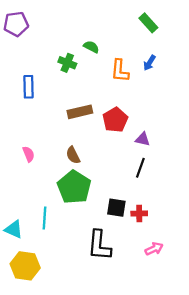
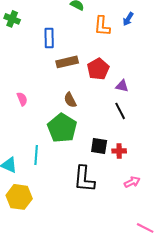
green cross: (67, 63) -> (12, 19), moved
blue rectangle: (29, 87) -> (49, 38), moved
brown semicircle: (73, 155) -> (70, 100), moved
black line: (140, 168) -> (120, 111), turned -48

